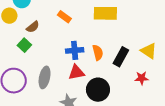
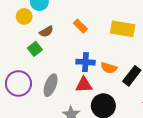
orange semicircle: (98, 53) -> (109, 68), turned 112

